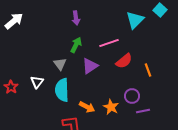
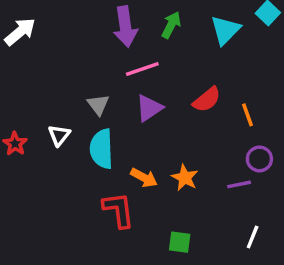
purple arrow: (76, 18) -> (125, 27), size x1.6
pink line: (109, 43) -> (142, 69), moved
green arrow: (76, 45) -> (171, 25), moved
purple circle: (132, 96) -> (259, 159), moved

